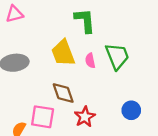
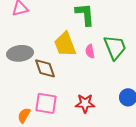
brown diamond: (63, 93) -> (45, 68), moved
red star: (85, 117) -> (85, 103), turned 30

